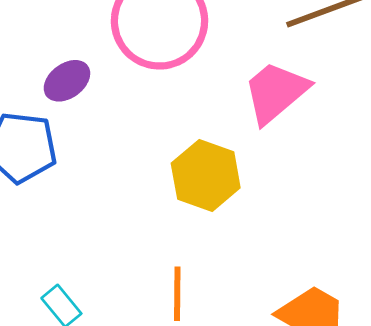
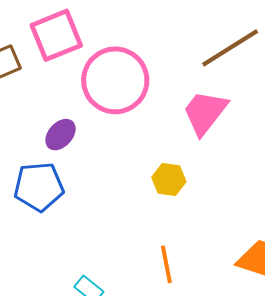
yellow hexagon: (206, 175) -> (169, 180), size x0.7

